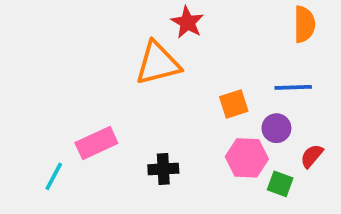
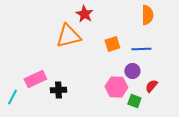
orange square: (234, 104) -> (112, 44), moved
black cross: (163, 169) -> (58, 90), moved

